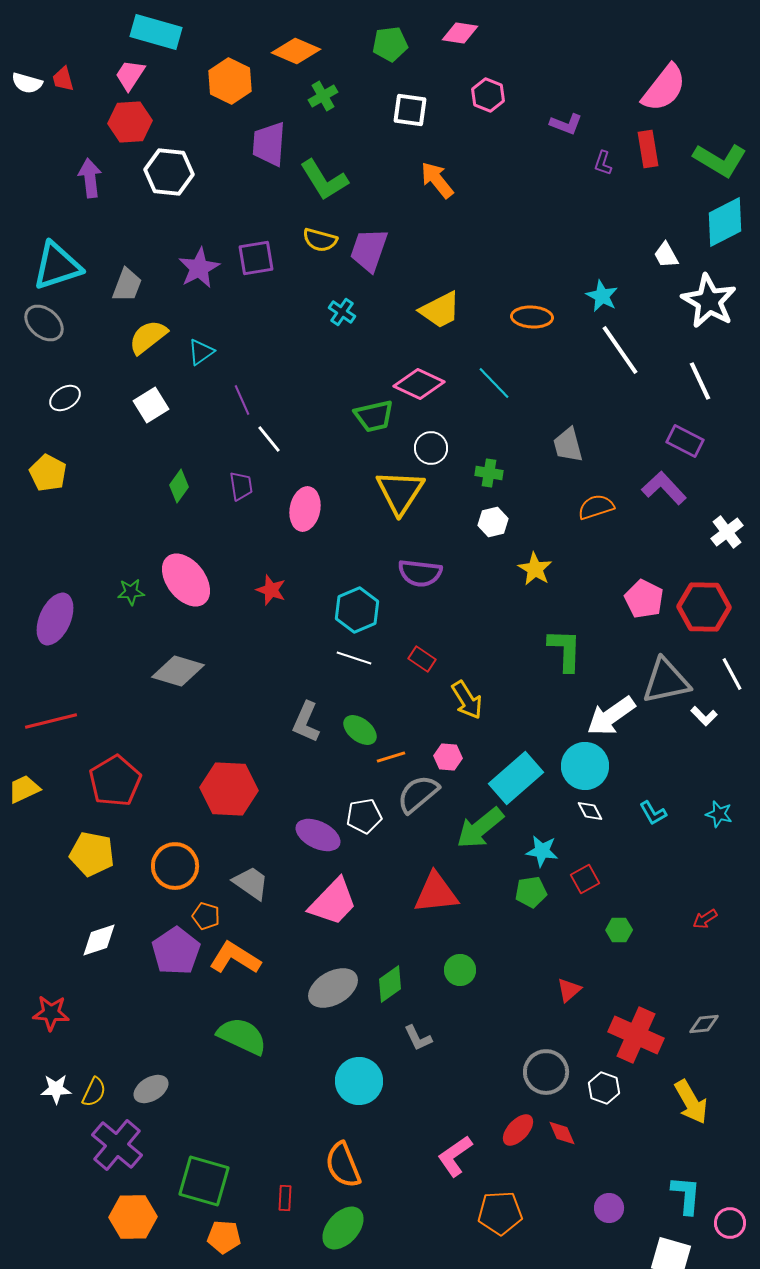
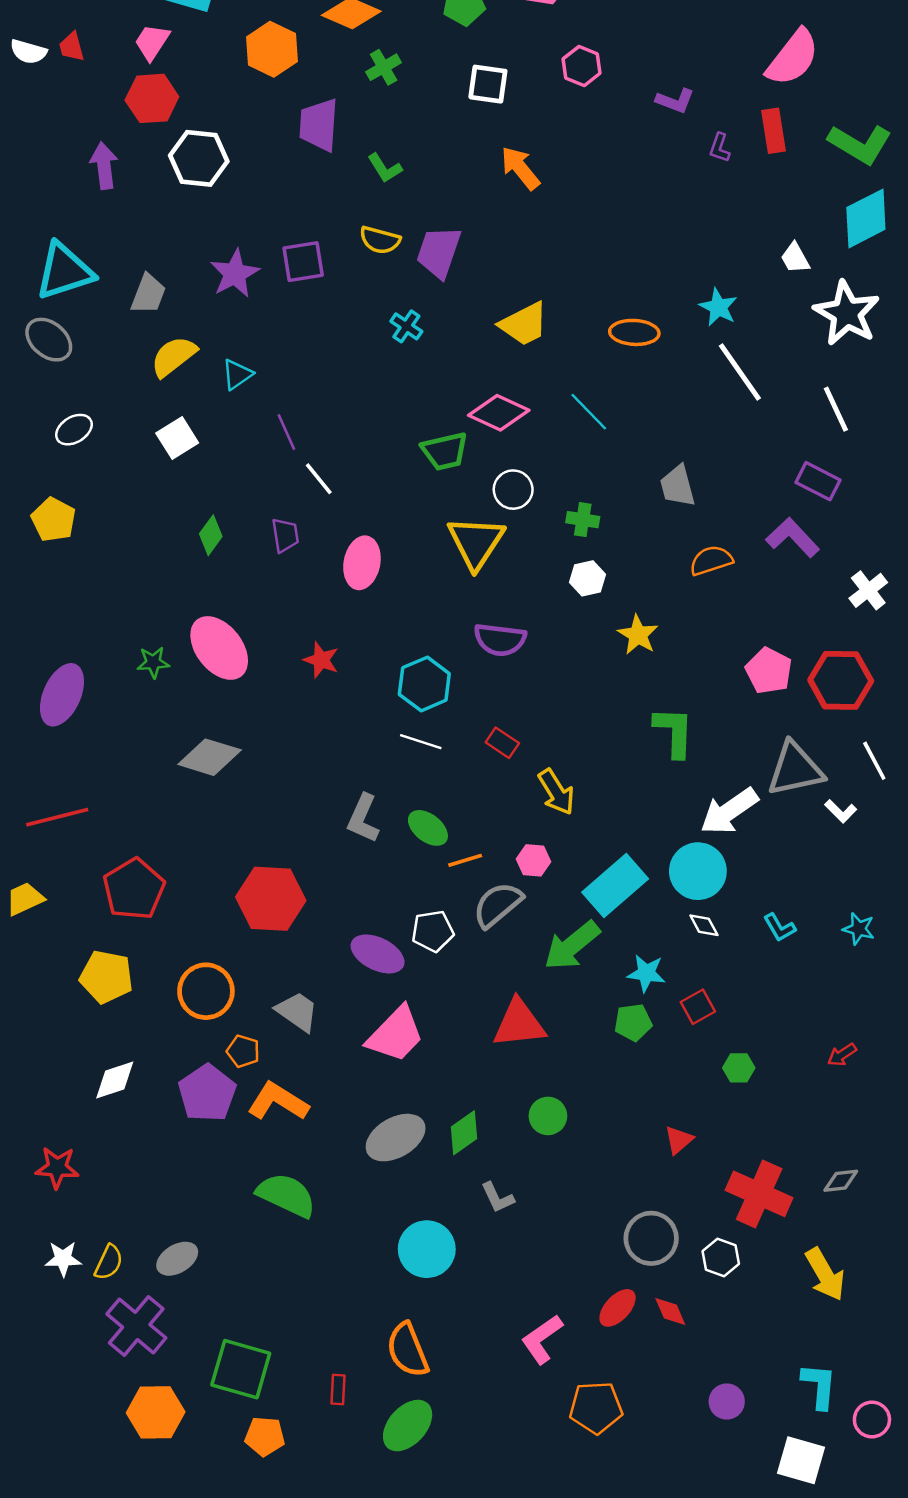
green L-shape: (324, 180) -> (385, 168), size x0.6

